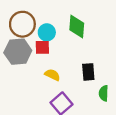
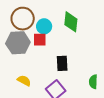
black rectangle: (88, 72) -> (62, 63), moved
yellow semicircle: (52, 75) -> (24, 81), moved

